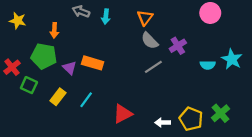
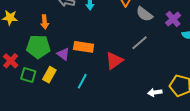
gray semicircle: (150, 41) -> (144, 14), moved
purple cross: (178, 46) -> (173, 19), moved
yellow rectangle: (58, 97) -> (49, 75), moved
red triangle: (123, 114) -> (114, 61), moved

